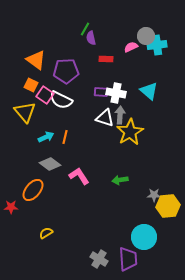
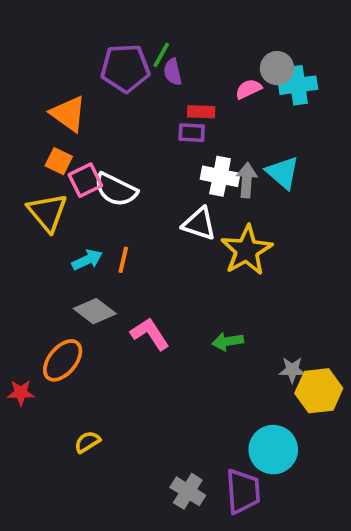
purple pentagon: (66, 71) -> (125, 68), moved
purple rectangle: (101, 92) -> (192, 133), moved
pink square: (45, 95) -> (85, 180), turned 30
gray arrow: (120, 115) -> (247, 180), moved

